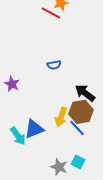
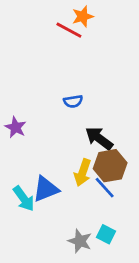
black arrow: (85, 93) -> (99, 138), moved

